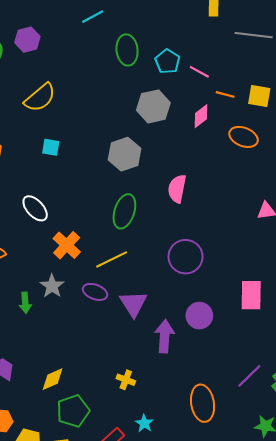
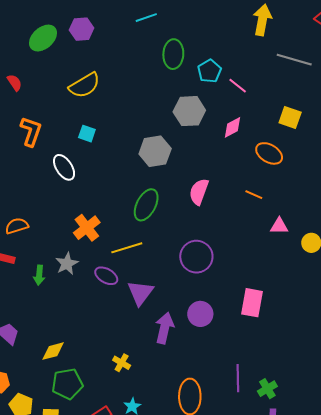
orange line: (225, 94) -> (254, 195), moved
white ellipse: (35, 208) -> (64, 167), moved
purple line: (249, 376) -> (238, 378), turned -56

